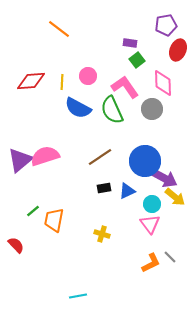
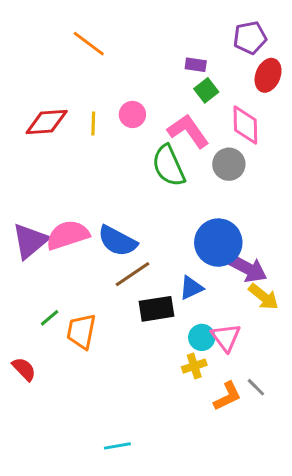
blue semicircle: (78, 108) -> (117, 241), moved
brown line: (100, 157) -> (132, 274), moved
black rectangle: (104, 188) -> (157, 309), moved, size x1.6
cyan circle: (152, 204) -> (202, 337), moved
yellow cross: (102, 234) -> (194, 366), moved, turned -35

